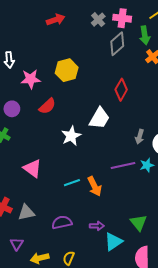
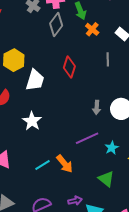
white trapezoid: (99, 118) -> (35, 80), moved
cyan star: (147, 165) -> (112, 148), moved
green triangle: (139, 223) -> (106, 179), moved

